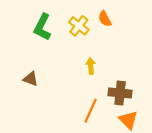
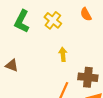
orange semicircle: (105, 19) -> (86, 14), moved

